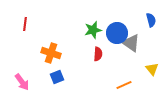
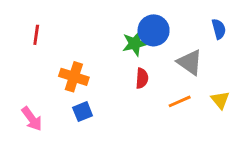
blue circle: (117, 33) -> (154, 30), moved
orange line: (124, 85) -> (180, 101), moved

